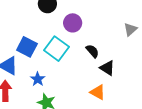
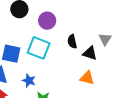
gray triangle: (130, 29) -> (105, 39), moved
black semicircle: (92, 51) -> (72, 42), turned -136

